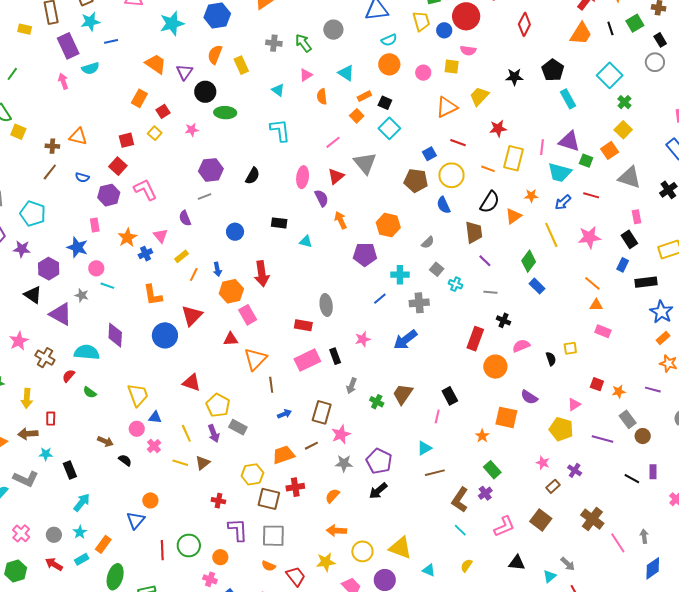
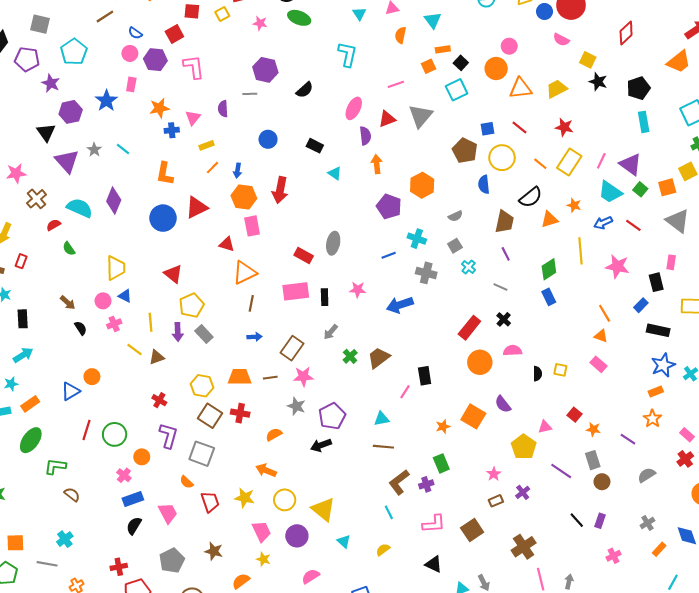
orange circle: (389, 64) -> (496, 69), moved
yellow square: (452, 67) -> (588, 60), moved
pink circle: (96, 268) -> (130, 53), moved

